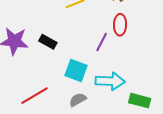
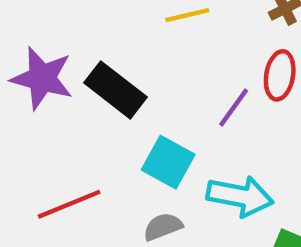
black rectangle: (48, 42) -> (116, 90), size x1.5

